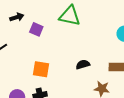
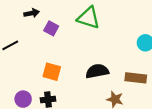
black semicircle: (83, 64) -> (97, 71), size x1.5

